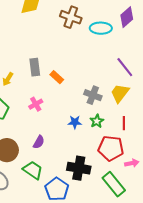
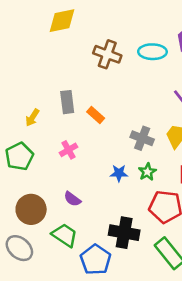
brown cross: (71, 17) -> (107, 54), moved
purple semicircle: (39, 142) -> (72, 199), turned 96

